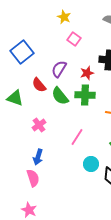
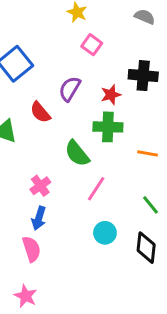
green semicircle: (60, 96) -> (77, 153), moved
pink cross: (39, 125) -> (40, 186), moved
cyan circle: (91, 164) -> (105, 233), moved

